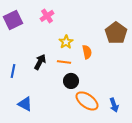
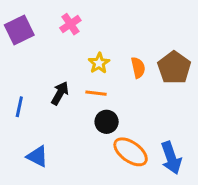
brown pentagon: (116, 33) -> (174, 68), moved
orange semicircle: (87, 52) -> (138, 68), moved
blue arrow: (114, 105) -> (171, 158), size x1.5

